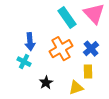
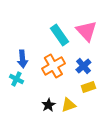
yellow rectangle: (88, 72) -> (88, 87), moved, turned 72
black star: (46, 83) -> (48, 105), moved

